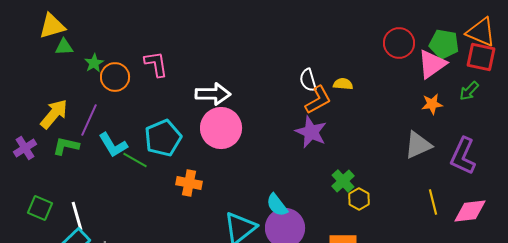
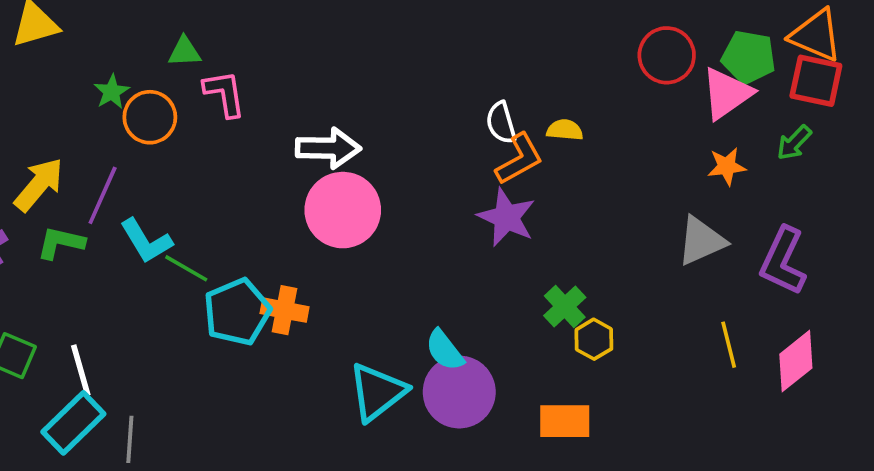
green triangle: (64, 47) -> (184, 52), moved
cyan pentagon: (163, 138) -> (237, 312), moved
pink diamond: (470, 211) -> (796, 361), turned -32

